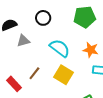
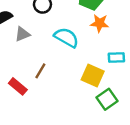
orange star: (91, 50) -> (100, 23), moved
yellow square: (63, 75) -> (93, 75), moved

